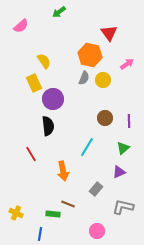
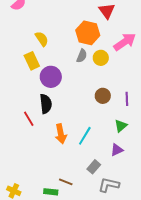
pink arrow: (127, 64) -> (125, 42), size x1.6
cyan line: (87, 147) -> (85, 136), moved
red line: (31, 154) -> (29, 119), moved
orange arrow: (63, 171) -> (61, 134), moved
gray L-shape: (123, 207) -> (109, 185), moved

